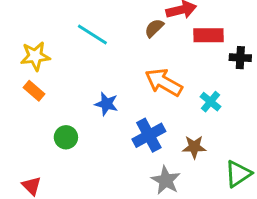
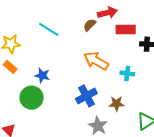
cyan cross: (210, 102) -> (127, 73), turned -32
blue star: (106, 104) -> (42, 75), moved
green circle: (66, 137) -> (32, 98), size x1.5

